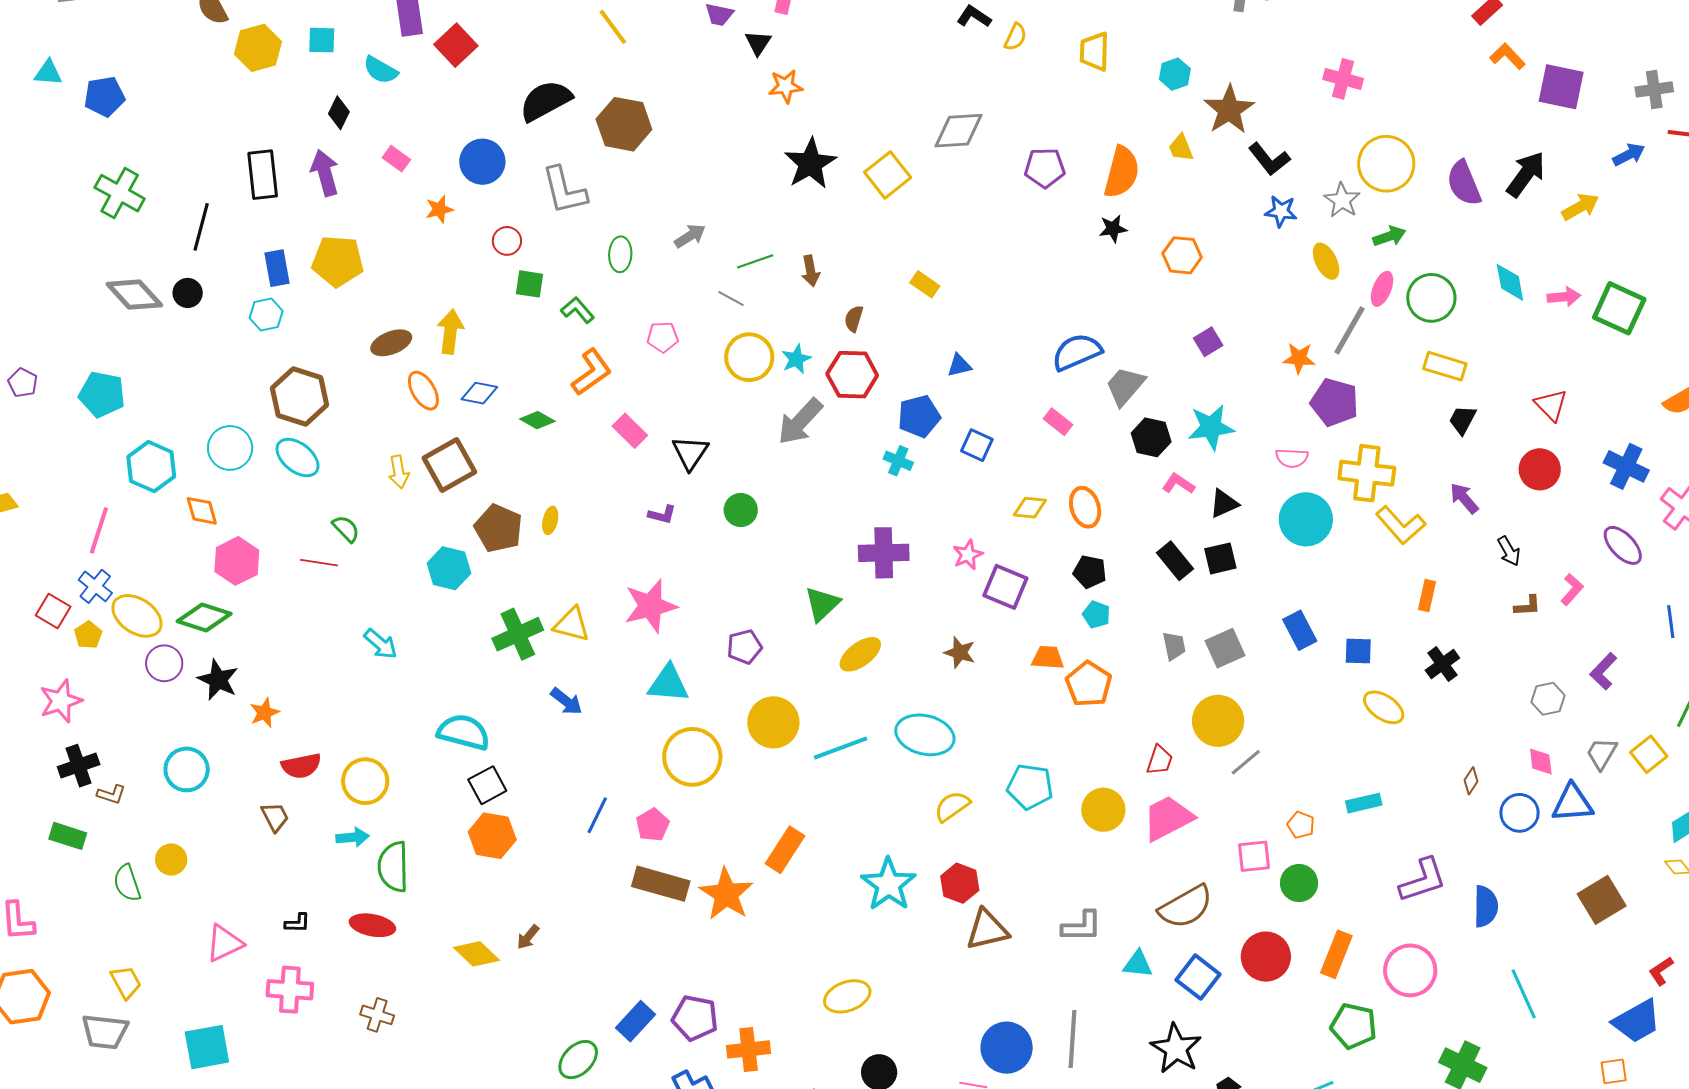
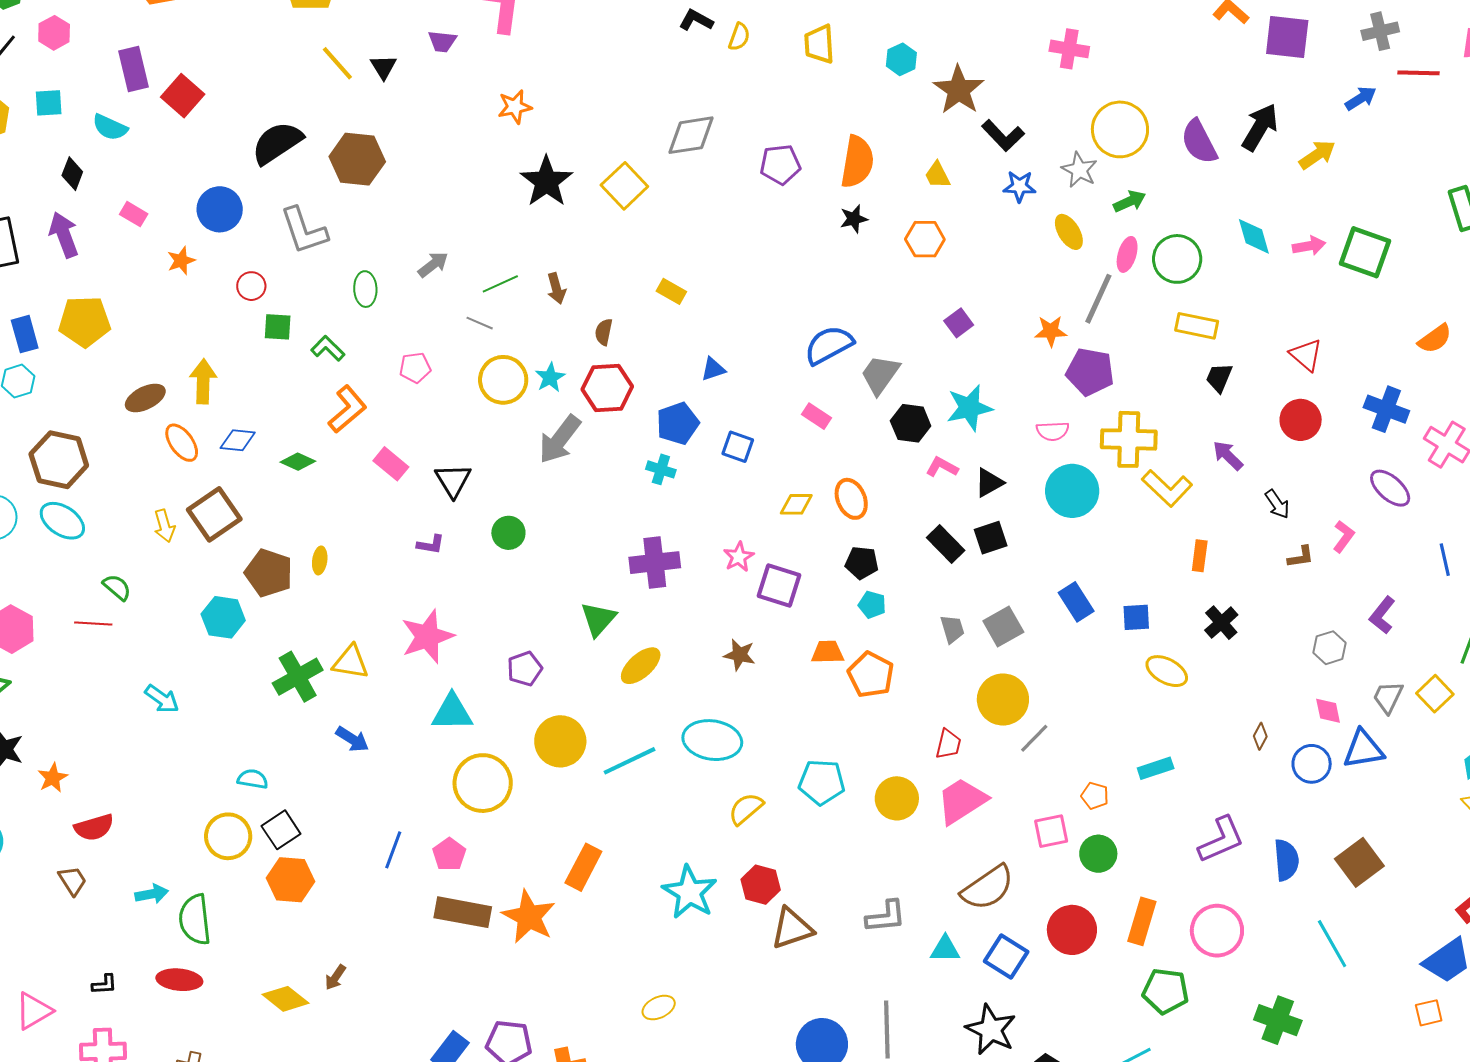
black triangle: (758, 43) -> (383, 67), moved
yellow trapezoid: (1181, 148) -> (937, 175), moved
cyan semicircle: (464, 732) -> (253, 779), size x0.6
yellow circle: (365, 781) -> (228, 836), moved
brown square: (1602, 900) -> (1359, 862), moved
yellow ellipse: (847, 996) -> (659, 1008), size x0.7

